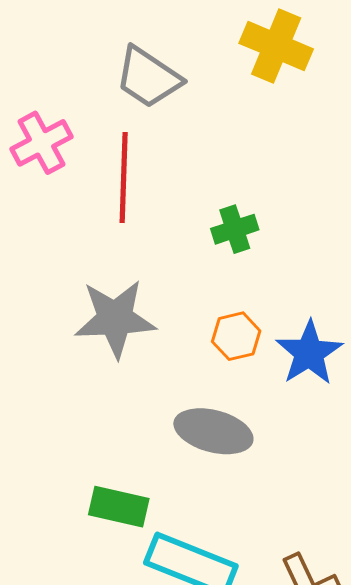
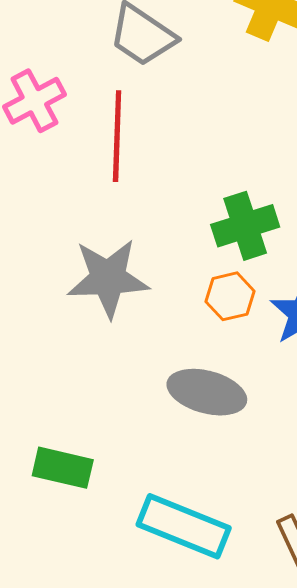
green cross: (235, 229) -> (245, 226), moved, size x1.4
green rectangle: (119, 507) -> (63, 468), moved

